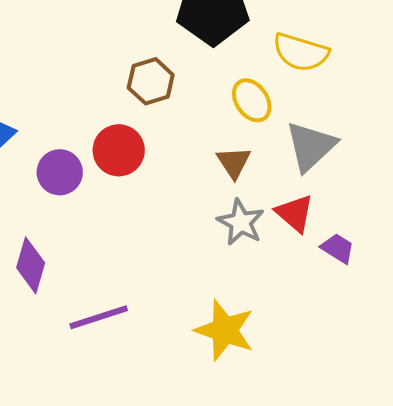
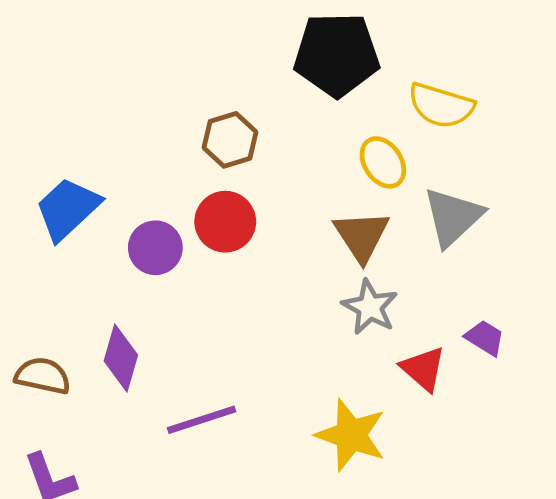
brown hexagon: (151, 81) -> (230, 140), moved
brown triangle: (234, 162) -> (362, 236), size x1.4
red triangle: (295, 213) -> (423, 369), moved

